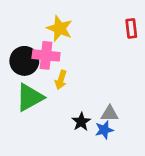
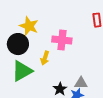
yellow star: (60, 28) -> (29, 26), moved
pink cross: (46, 55) -> (62, 40), moved

